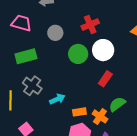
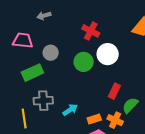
red cross: (90, 25) -> (91, 31), turned -30
gray circle: (55, 33) -> (51, 53), moved
red rectangle: (105, 79) -> (114, 91), moved
gray cross: (32, 86) -> (43, 101), turned -30

